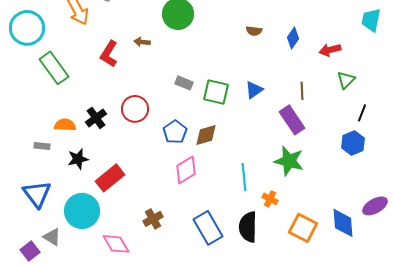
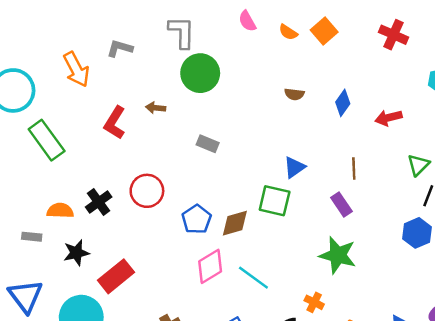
green triangle: (346, 80) -> (418, 165), moved
gray rectangle: (184, 83) -> (208, 144), moved
green square: (216, 92) -> (275, 201), moved
purple rectangle: (292, 120) -> (341, 204), size x0.7
cyan line: (244, 177) -> (253, 278), moved, turned -48

